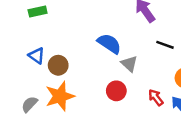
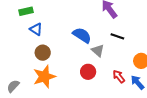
black line: (165, 45) -> (117, 36), moved
blue triangle: (37, 56) -> (36, 29), moved
gray semicircle: (29, 104) -> (13, 86), moved

